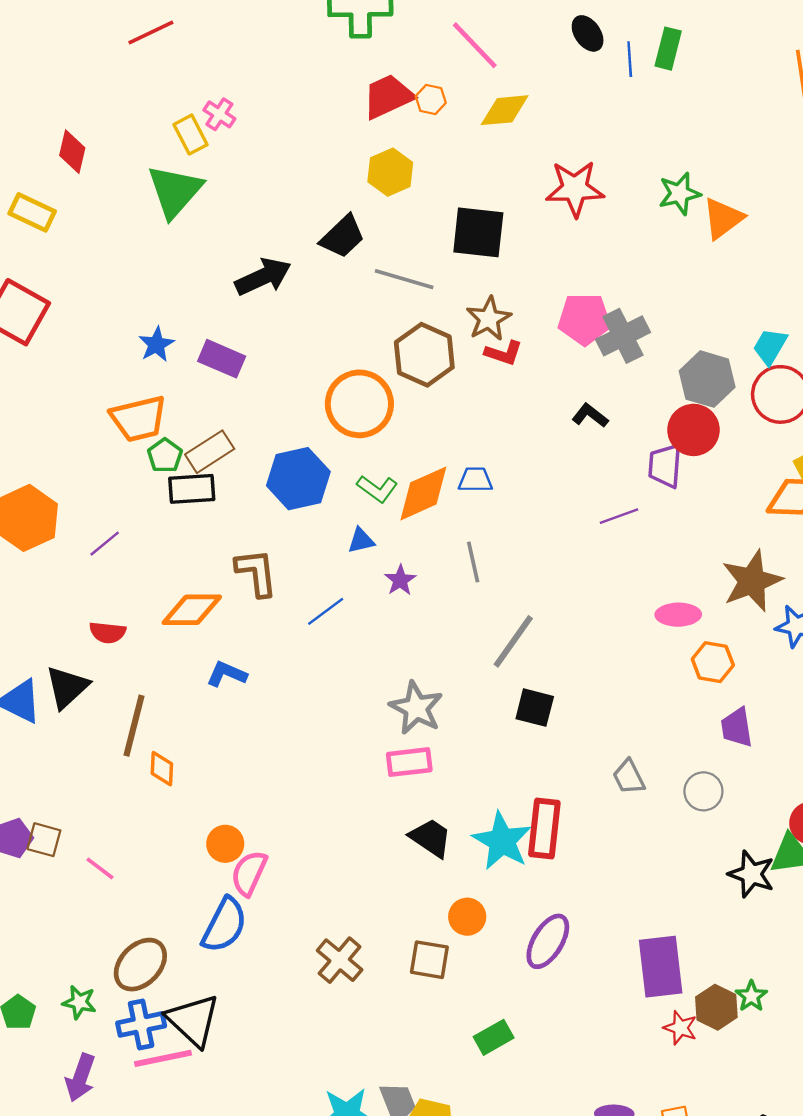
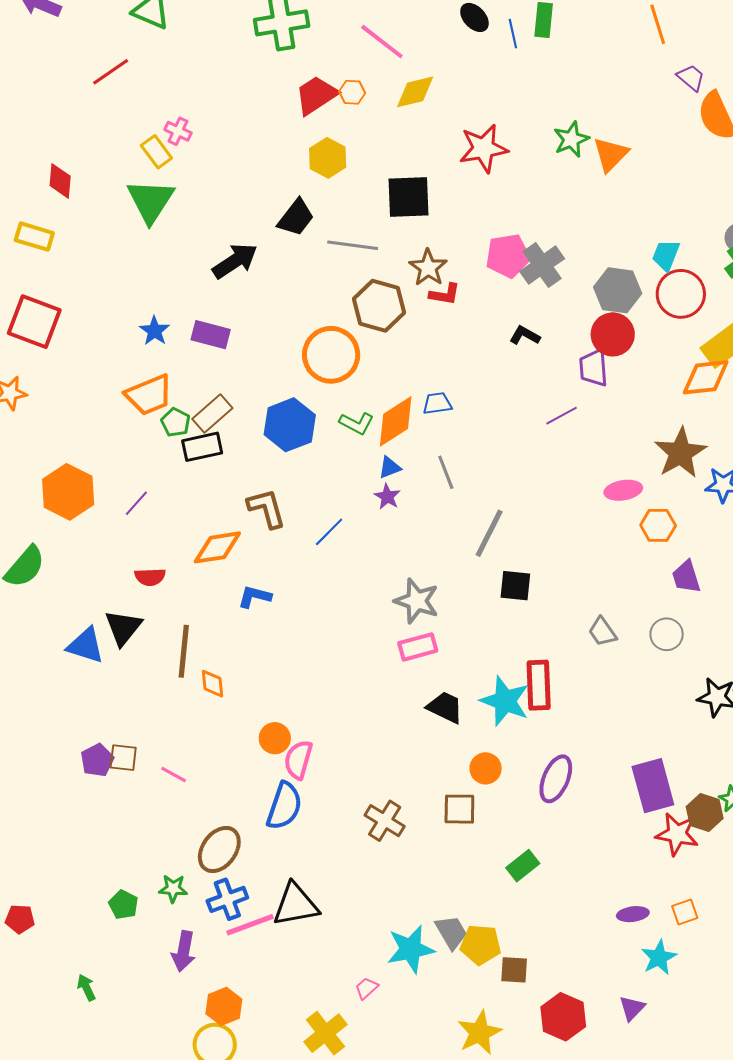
blue triangle: (361, 540) -> (390, 468), moved
black triangle: (193, 1020) -> (296, 905), moved, turned -45
red star: (680, 1028) -> (677, 834), size x1.5

